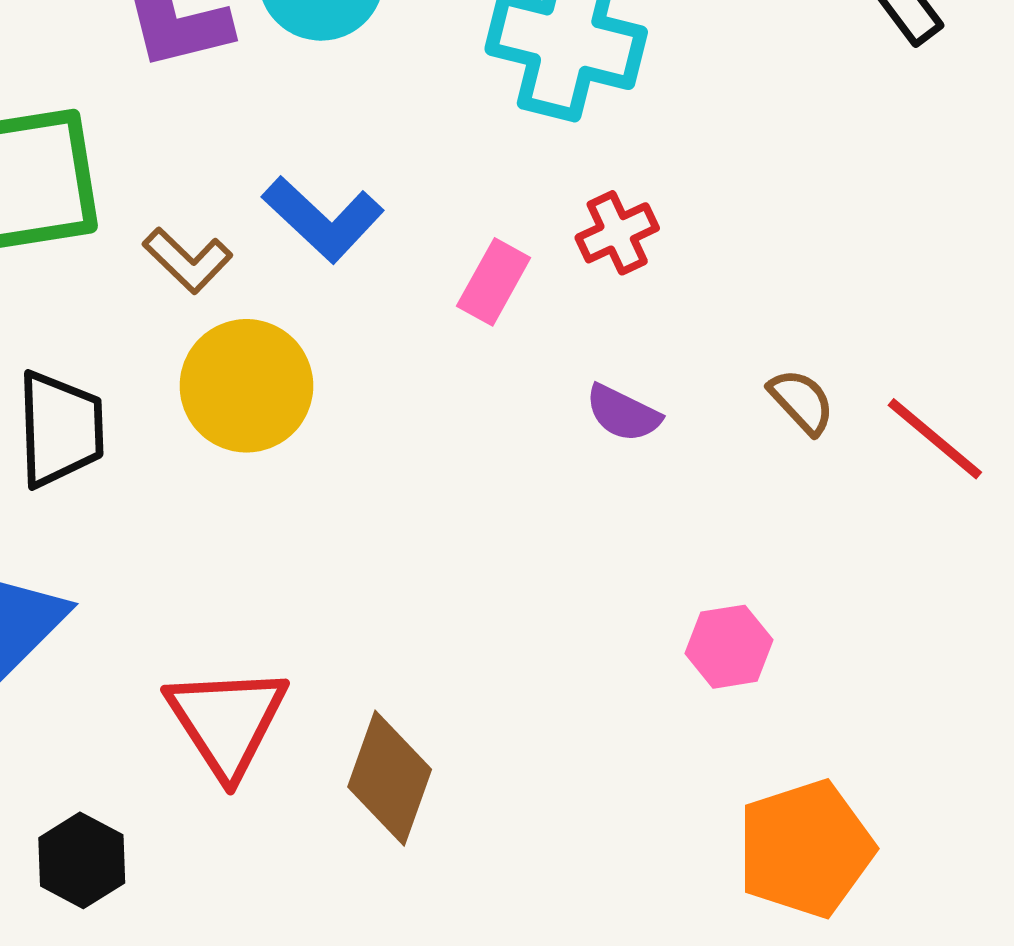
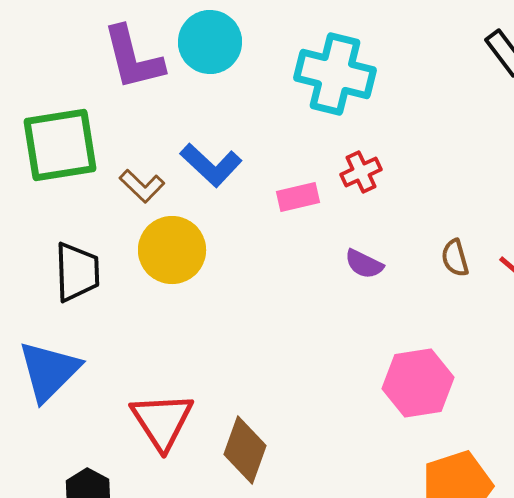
pink rectangle: (494, 282) -> (298, 197), turned 48
brown semicircle: (802, 402) -> (455, 258), turned -153
pink hexagon: (729, 647) -> (418, 383), size x1.6

